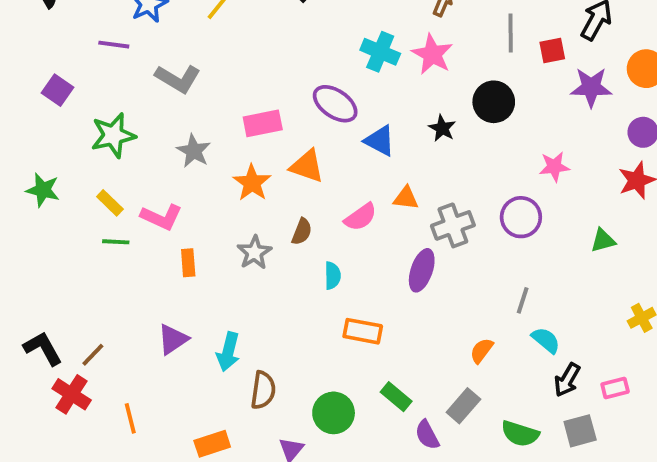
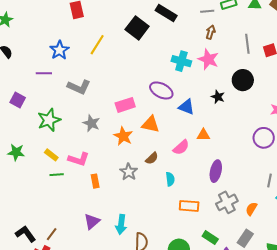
gray cross: (453, 225) -> (227, 202), moved
brown semicircle: (302, 232) -> (152, 158), turned 32

